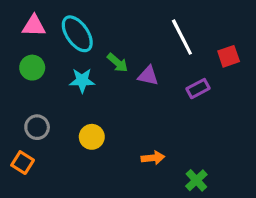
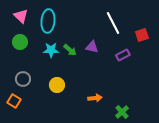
pink triangle: (34, 26) -> (21, 16), turned 42
cyan ellipse: (77, 34) -> (48, 21), turned 40
green arrow: (118, 63) -> (70, 50), moved

